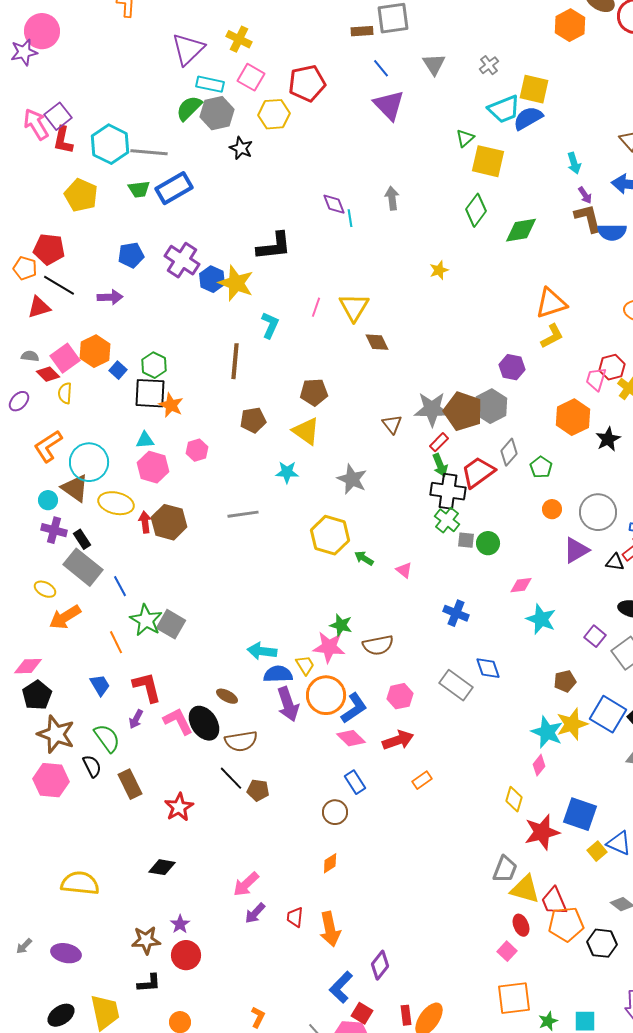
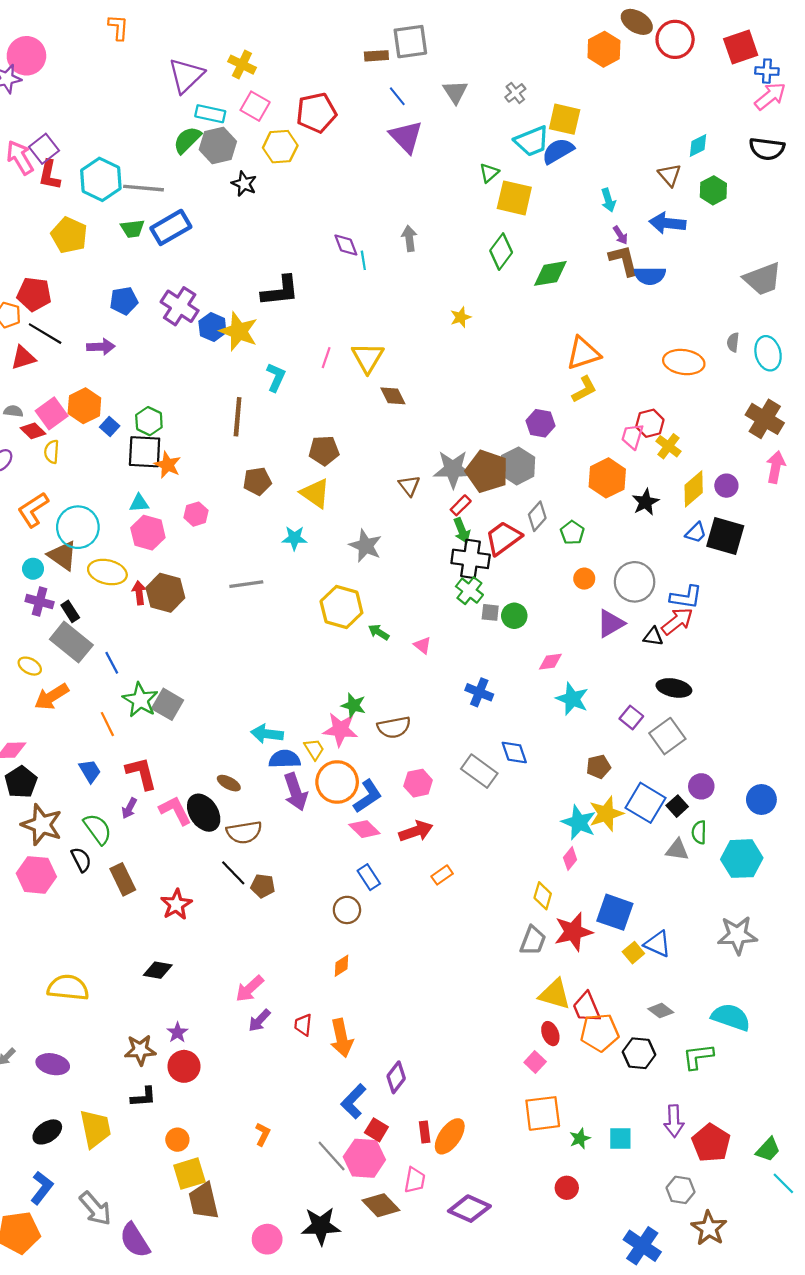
gray trapezoid: (505, 869) -> (533, 941), moved

